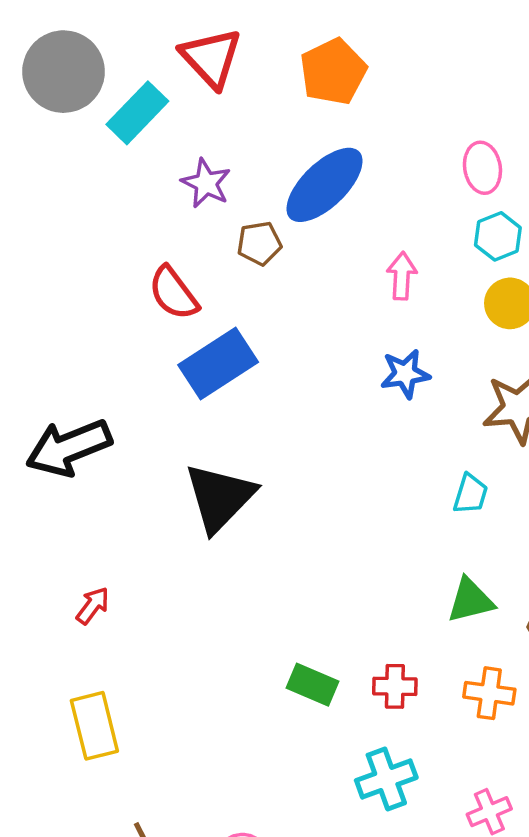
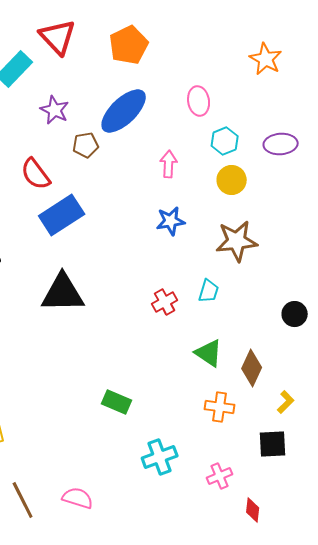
pink ellipse: (482, 168) -> (199, 101), moved
black triangle: (220, 497) -> (63, 293), turned 45
green triangle: (470, 600) -> (209, 353), turned 48
red cross: (395, 686) -> (165, 302), moved, turned -30

